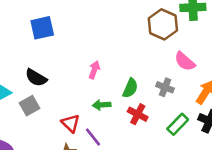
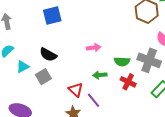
pink arrow: (94, 70) -> (94, 48), turned 64
gray cross: (165, 87) -> (149, 60), size x1.6
green semicircle: (130, 88) -> (122, 61), turned 70

